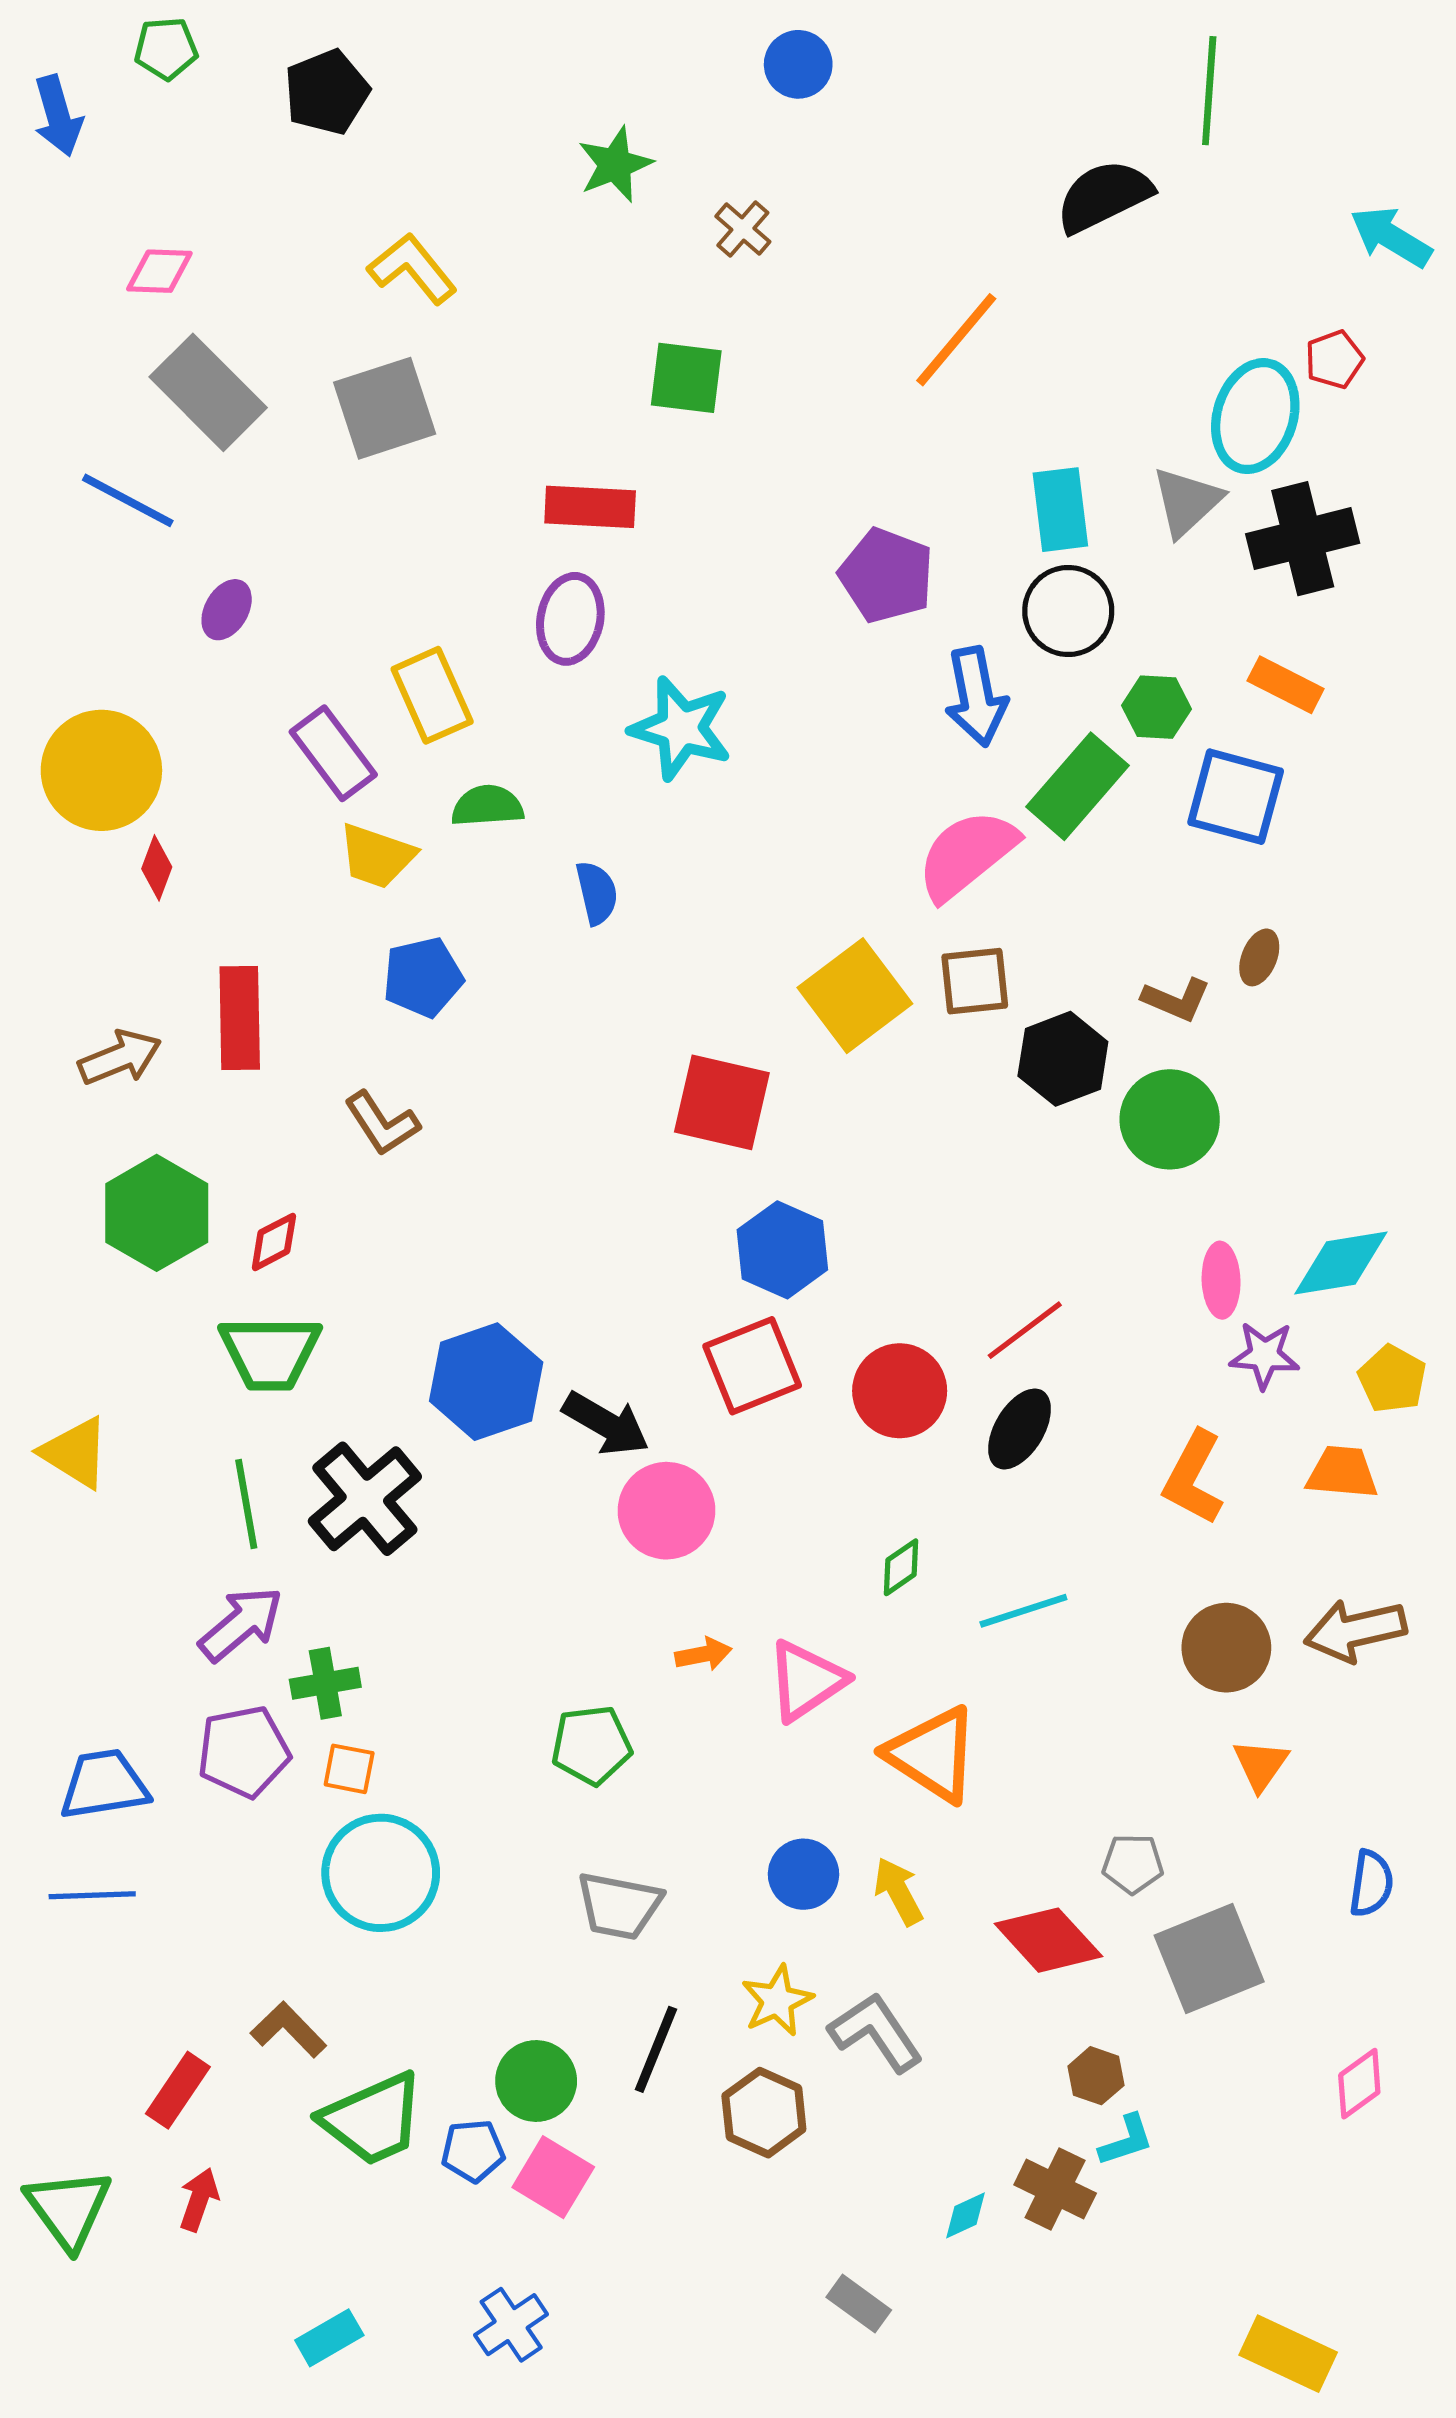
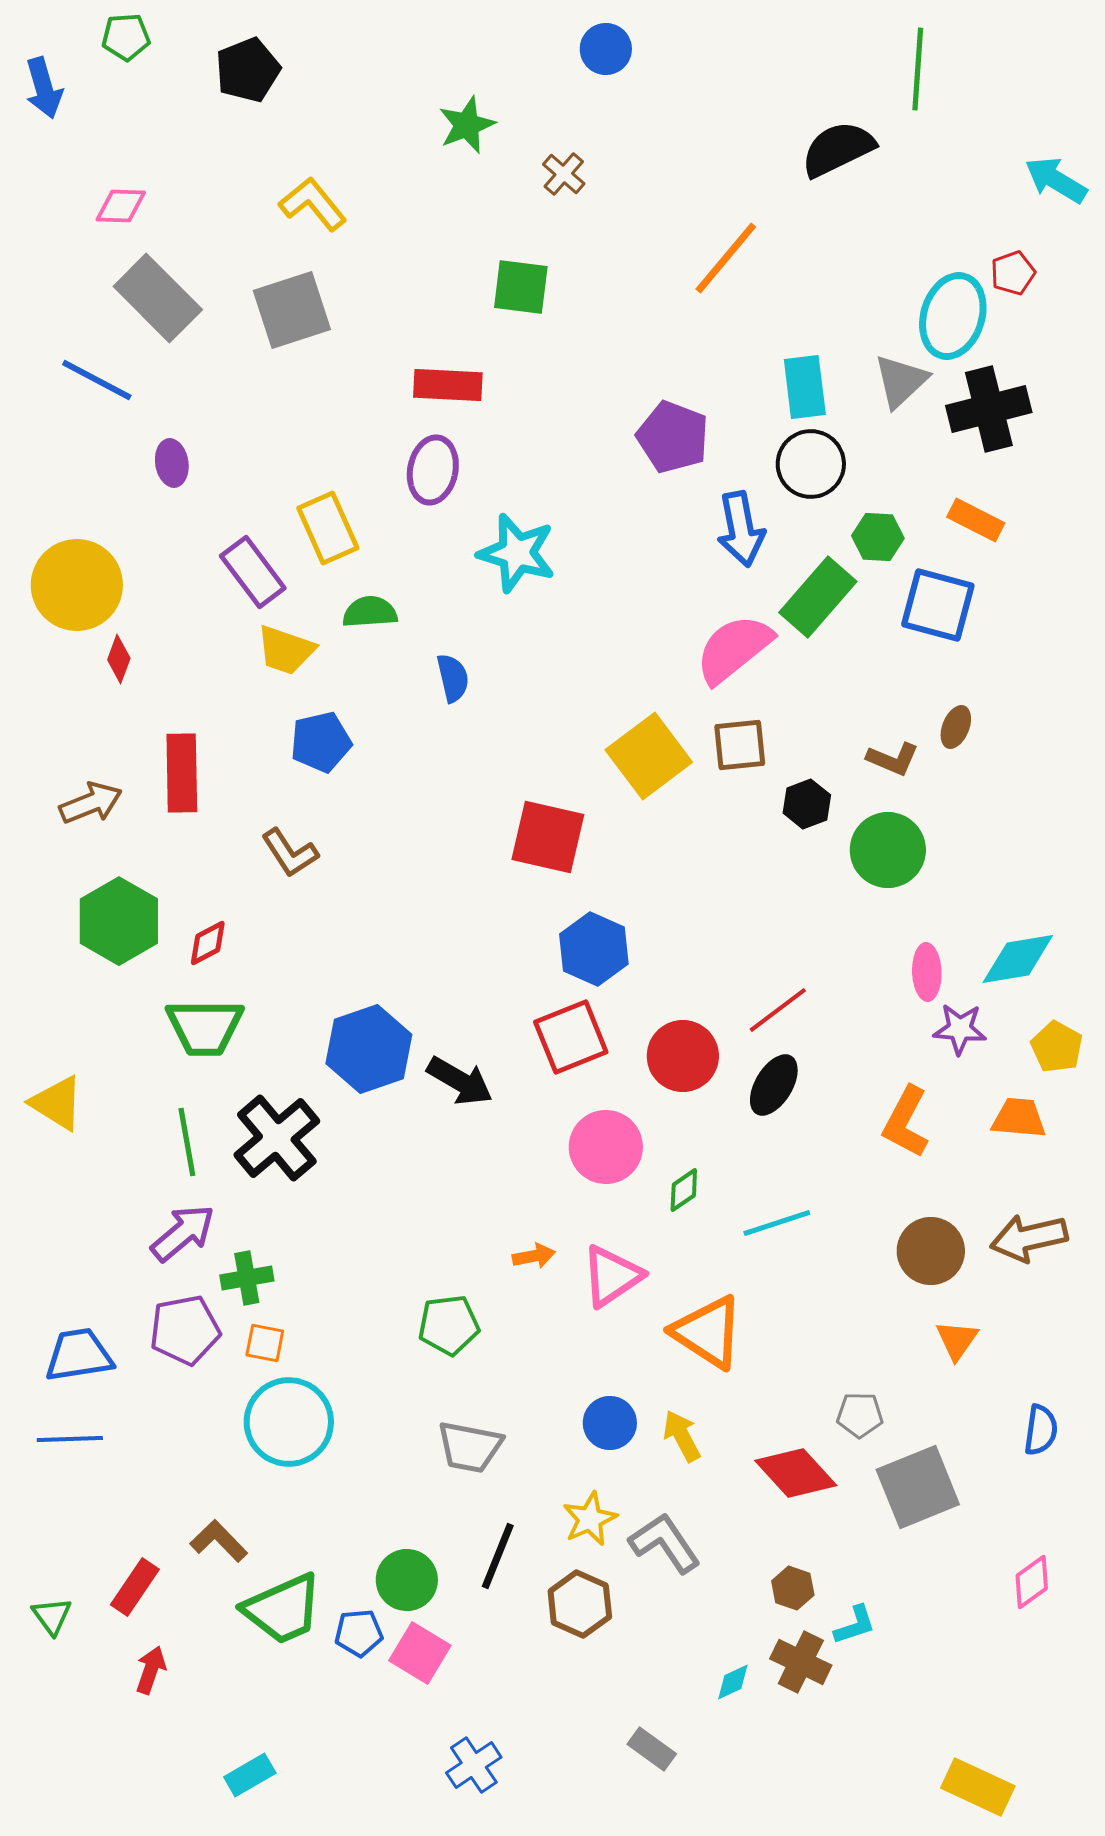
purple ellipse: (227, 610) -> (172, 463), turned -39
black hexagon: (1063, 1059) -> (807, 804), size x0.7
pink circle: (666, 1511) -> (606, 1147), moved
brown hexagon: (1096, 2076) -> (793, 1588), moved
green triangle: (68, 2209) -> (52, 1616), moved, size x0.6
blue cross: (511, 2325) -> (474, 1765), moved

